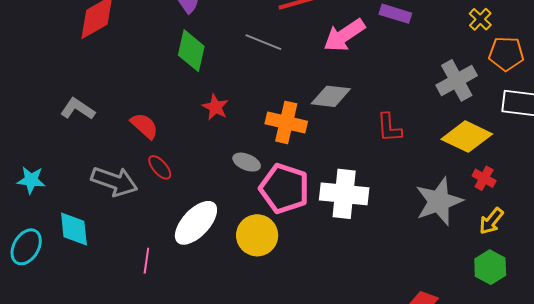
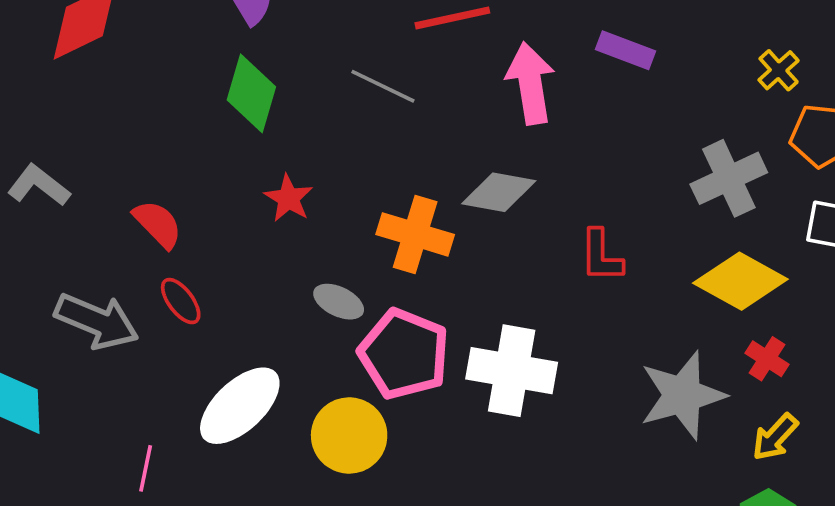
pink arrow: (344, 35) -> (530, 83), turned 111

